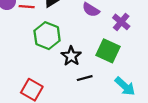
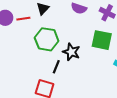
black line: (85, 78) -> (56, 67), moved, turned -40

